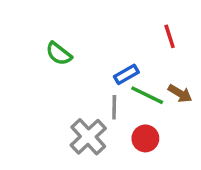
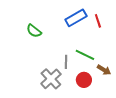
blue rectangle: (126, 74) -> (76, 18), moved, size x1.5
brown arrow: (180, 93) -> (104, 70), moved

